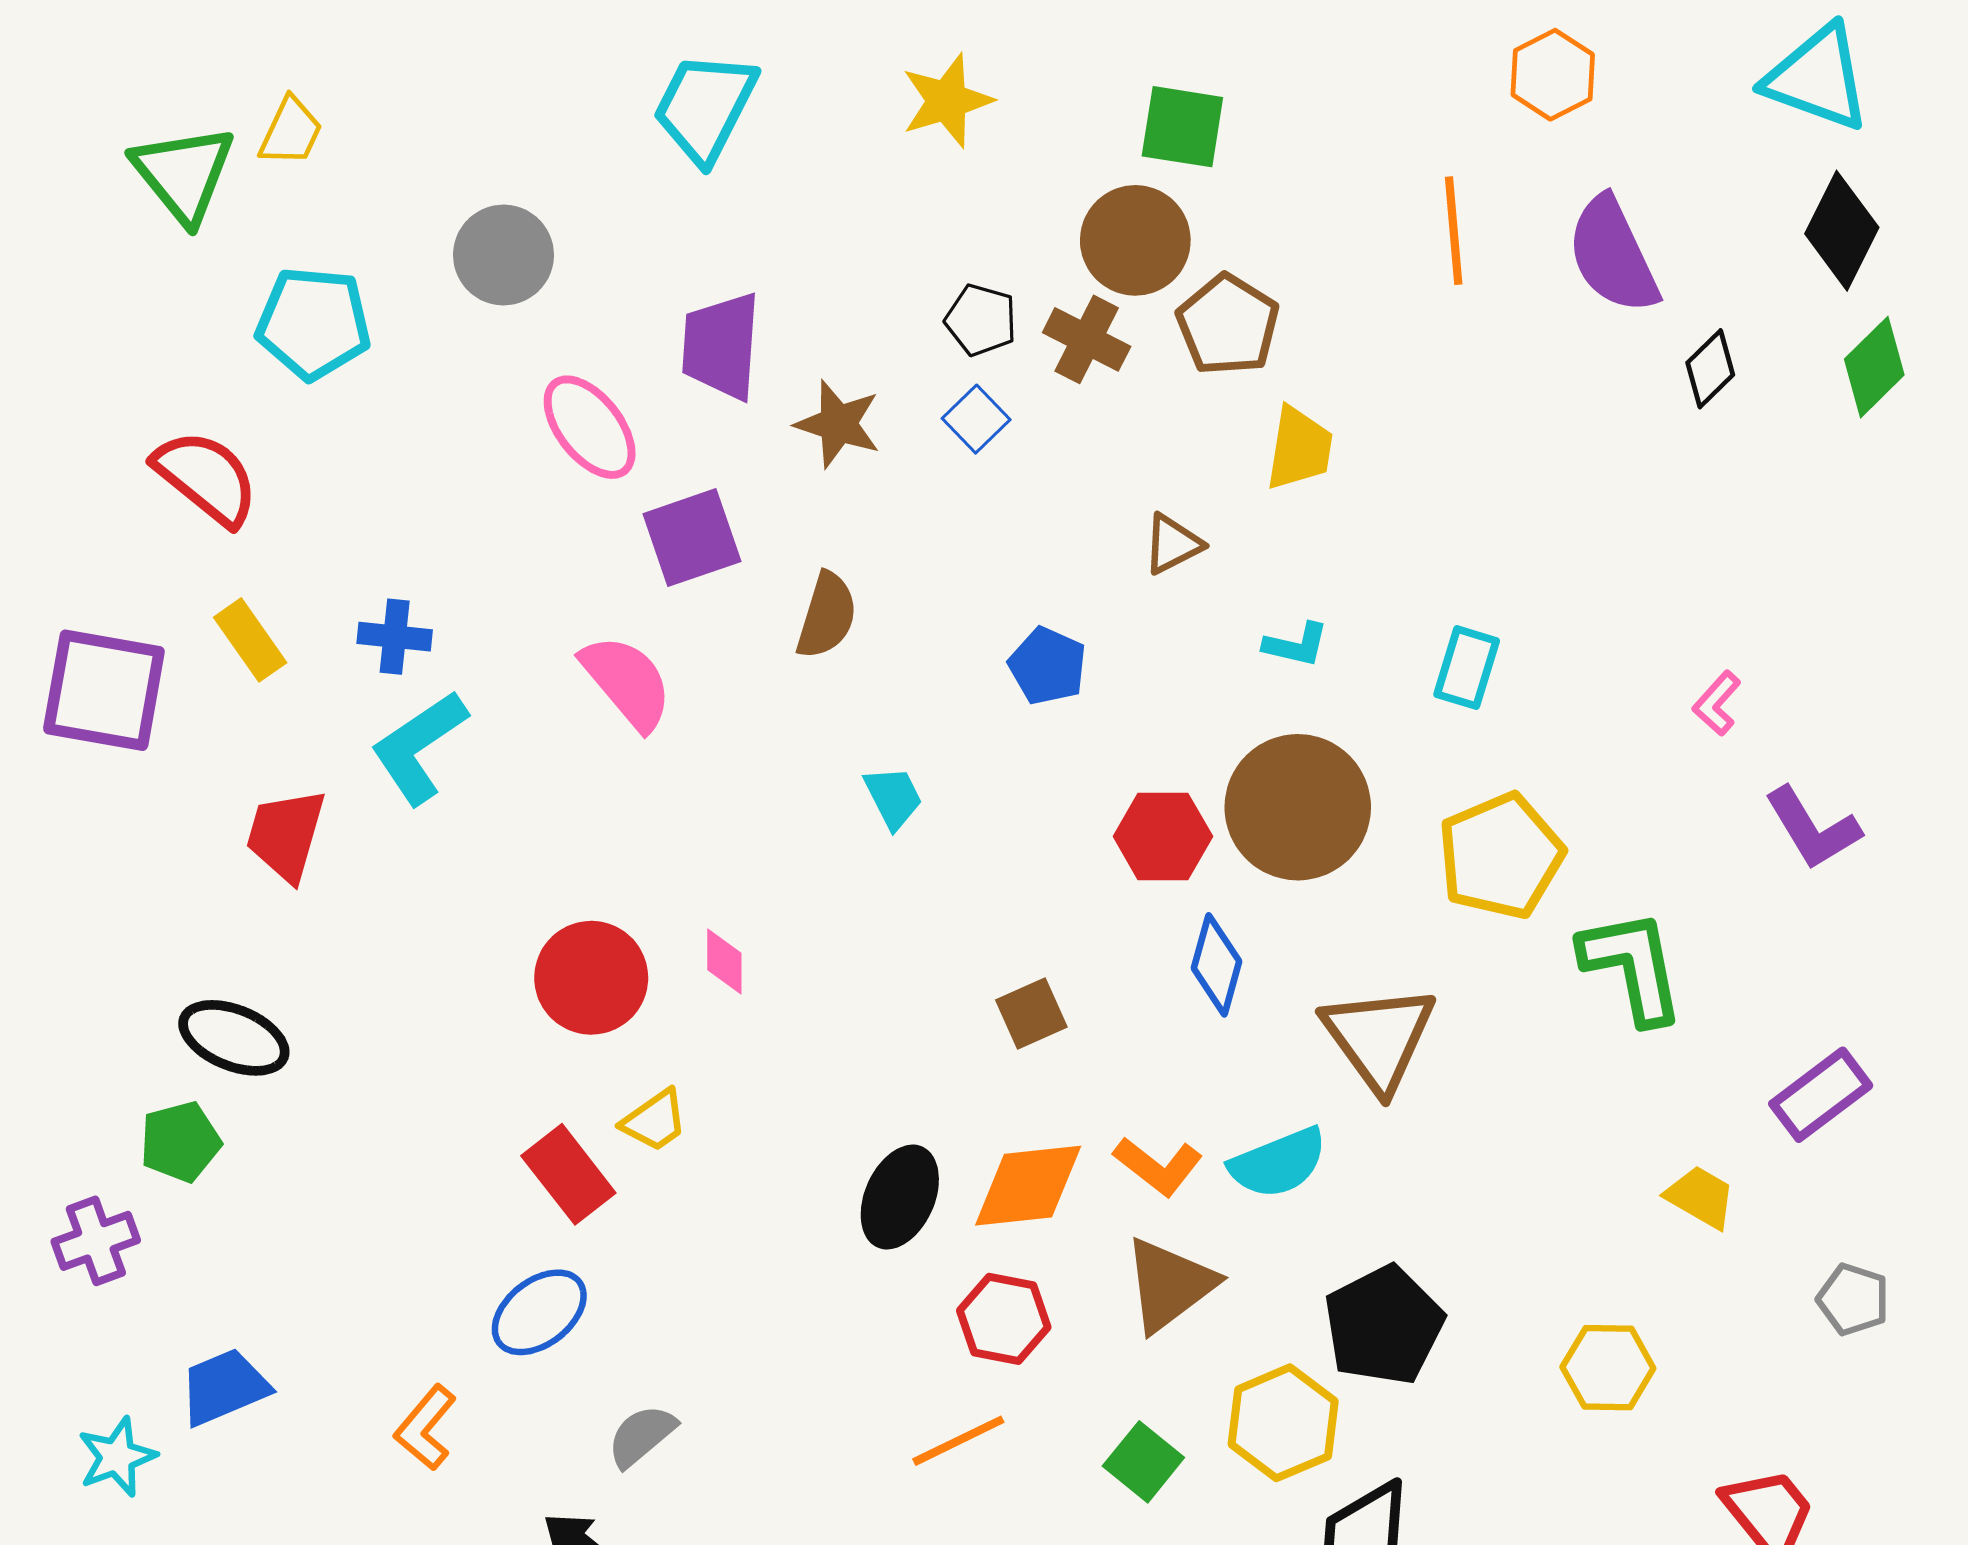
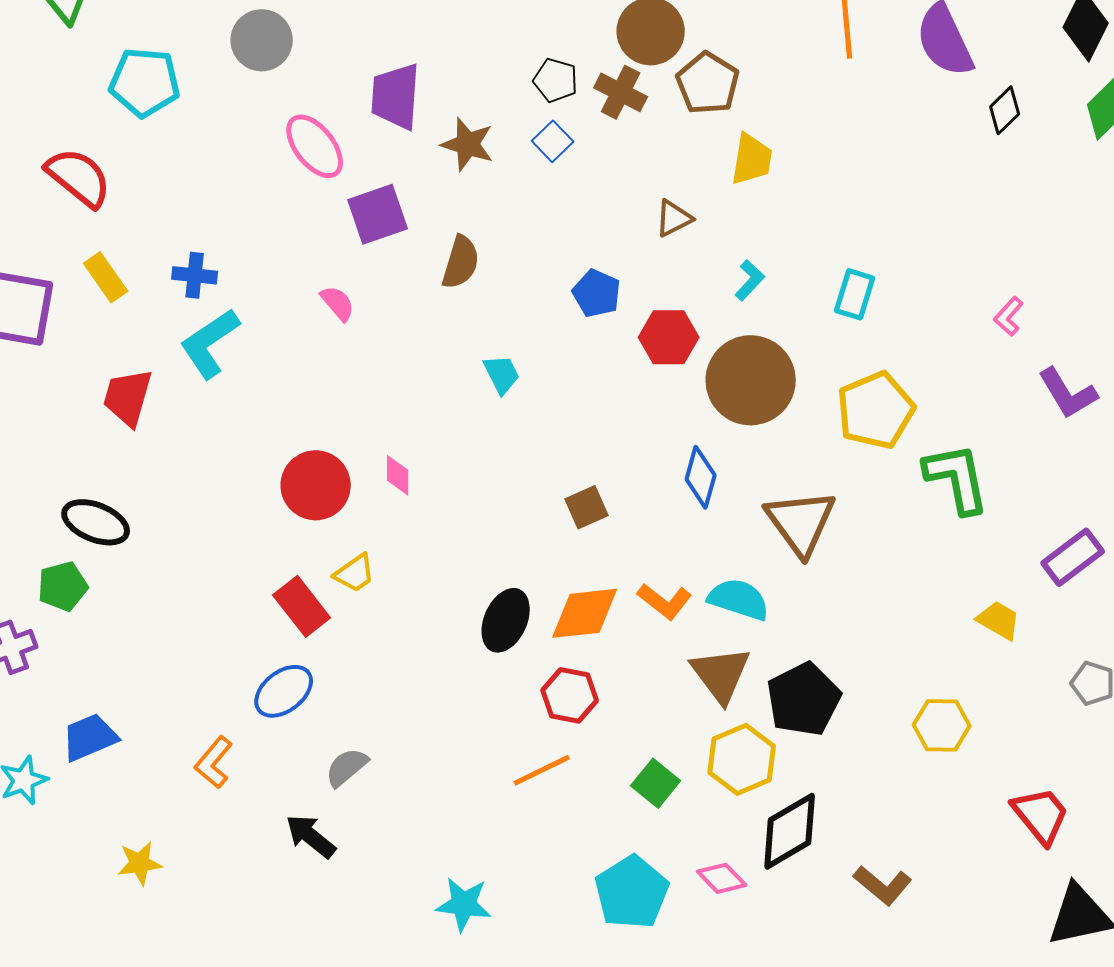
cyan L-shape: (1296, 645) -> (750, 280), turned -60
pink semicircle: (627, 682) -> (338, 303), size x0.6
red hexagon: (1163, 836) -> (669, 337), moved
cyan semicircle: (1278, 1163) -> (739, 599), turned -140
brown triangle: (1169, 1285) -> (721, 674), moved, turned -30

